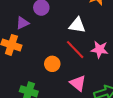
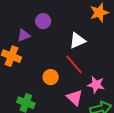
white triangle: (77, 25) -> (77, 41), turned -36
pink star: (100, 49) -> (96, 85), moved

